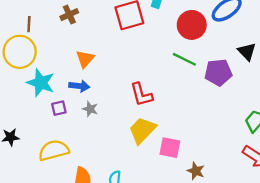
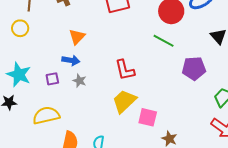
yellow circle: (20, 52) -> (20, 28), size x0.6
purple pentagon: (218, 72) -> (194, 68), moved
cyan star: (41, 83) -> (19, 75), moved

